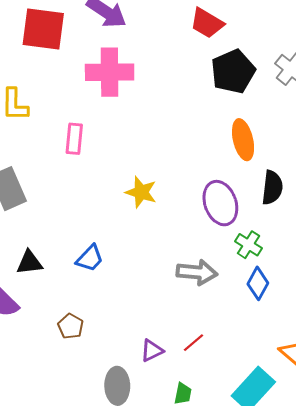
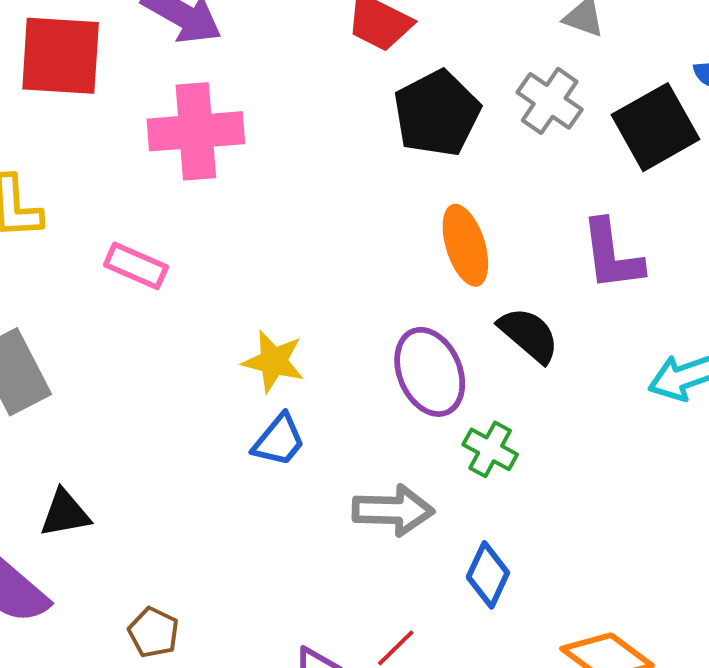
pink rectangle: (74, 139) -> (136, 266), turned -68
black semicircle: (272, 188) -> (529, 335), turned -52
blue trapezoid: (90, 258) -> (279, 440), moved
blue diamond: (258, 283) -> (488, 575), moved

